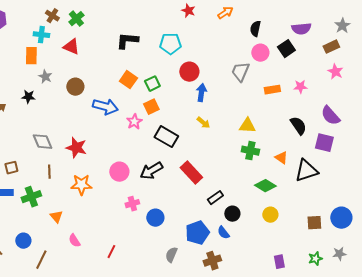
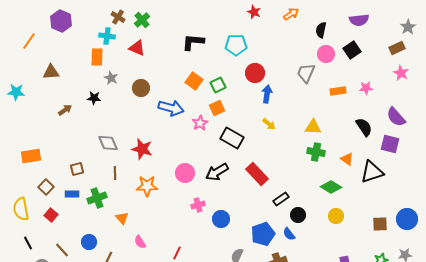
purple semicircle: (301, 29) -> (359, 20), moved

